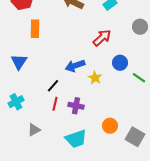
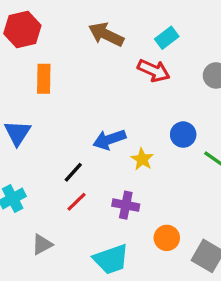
red arrow: (102, 38) -> (154, 71), moved, turned 66
red line: (55, 104) -> (77, 202), turned 32
purple cross: (76, 106) -> (126, 205), moved

